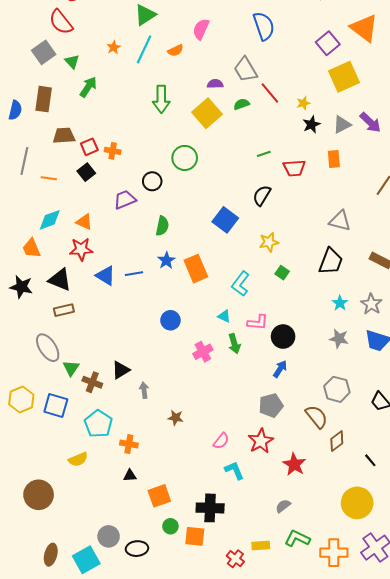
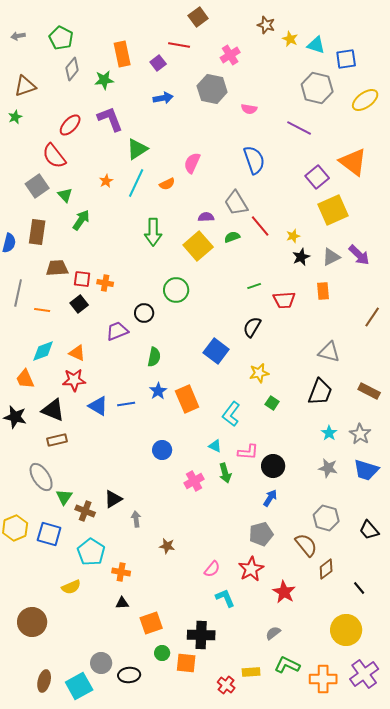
red square: (89, 147) -> (82, 279), turned 30

